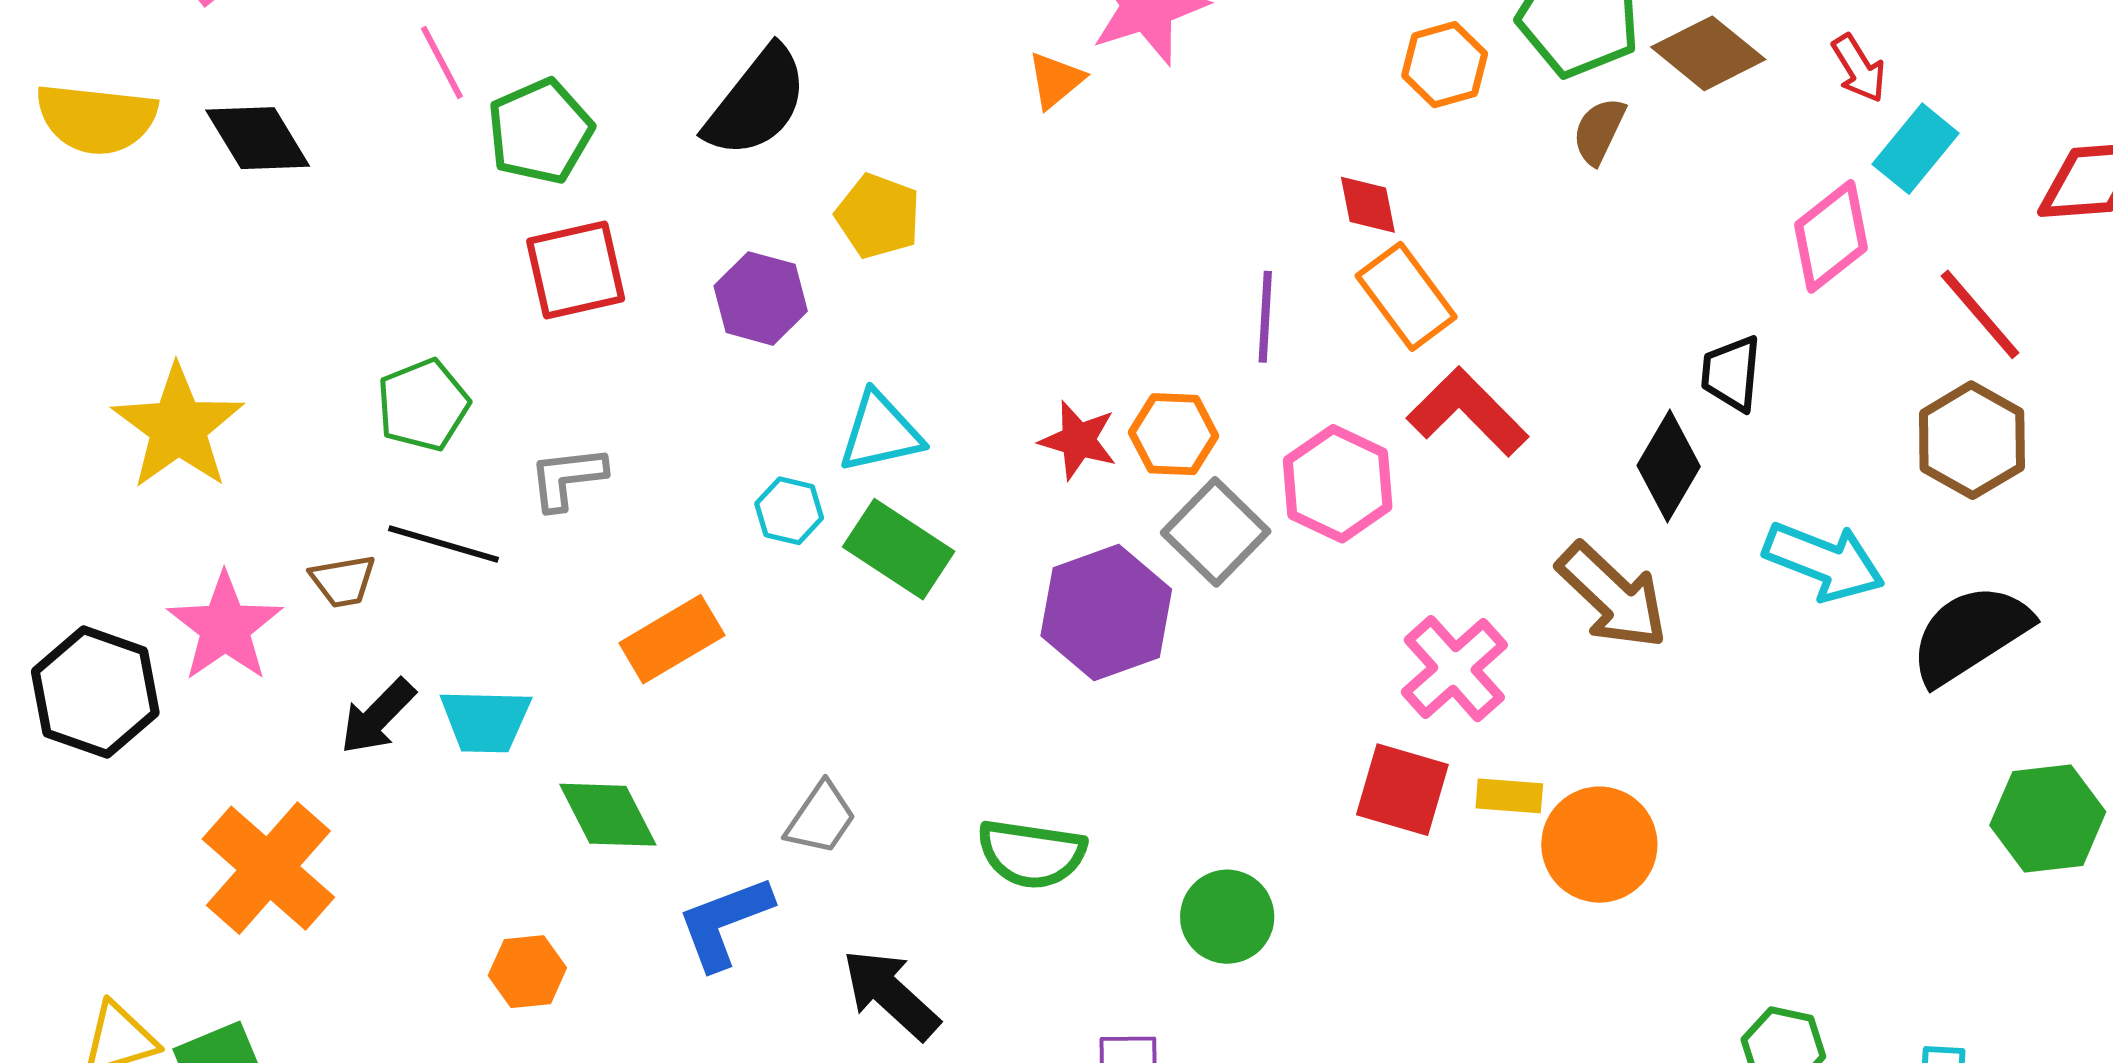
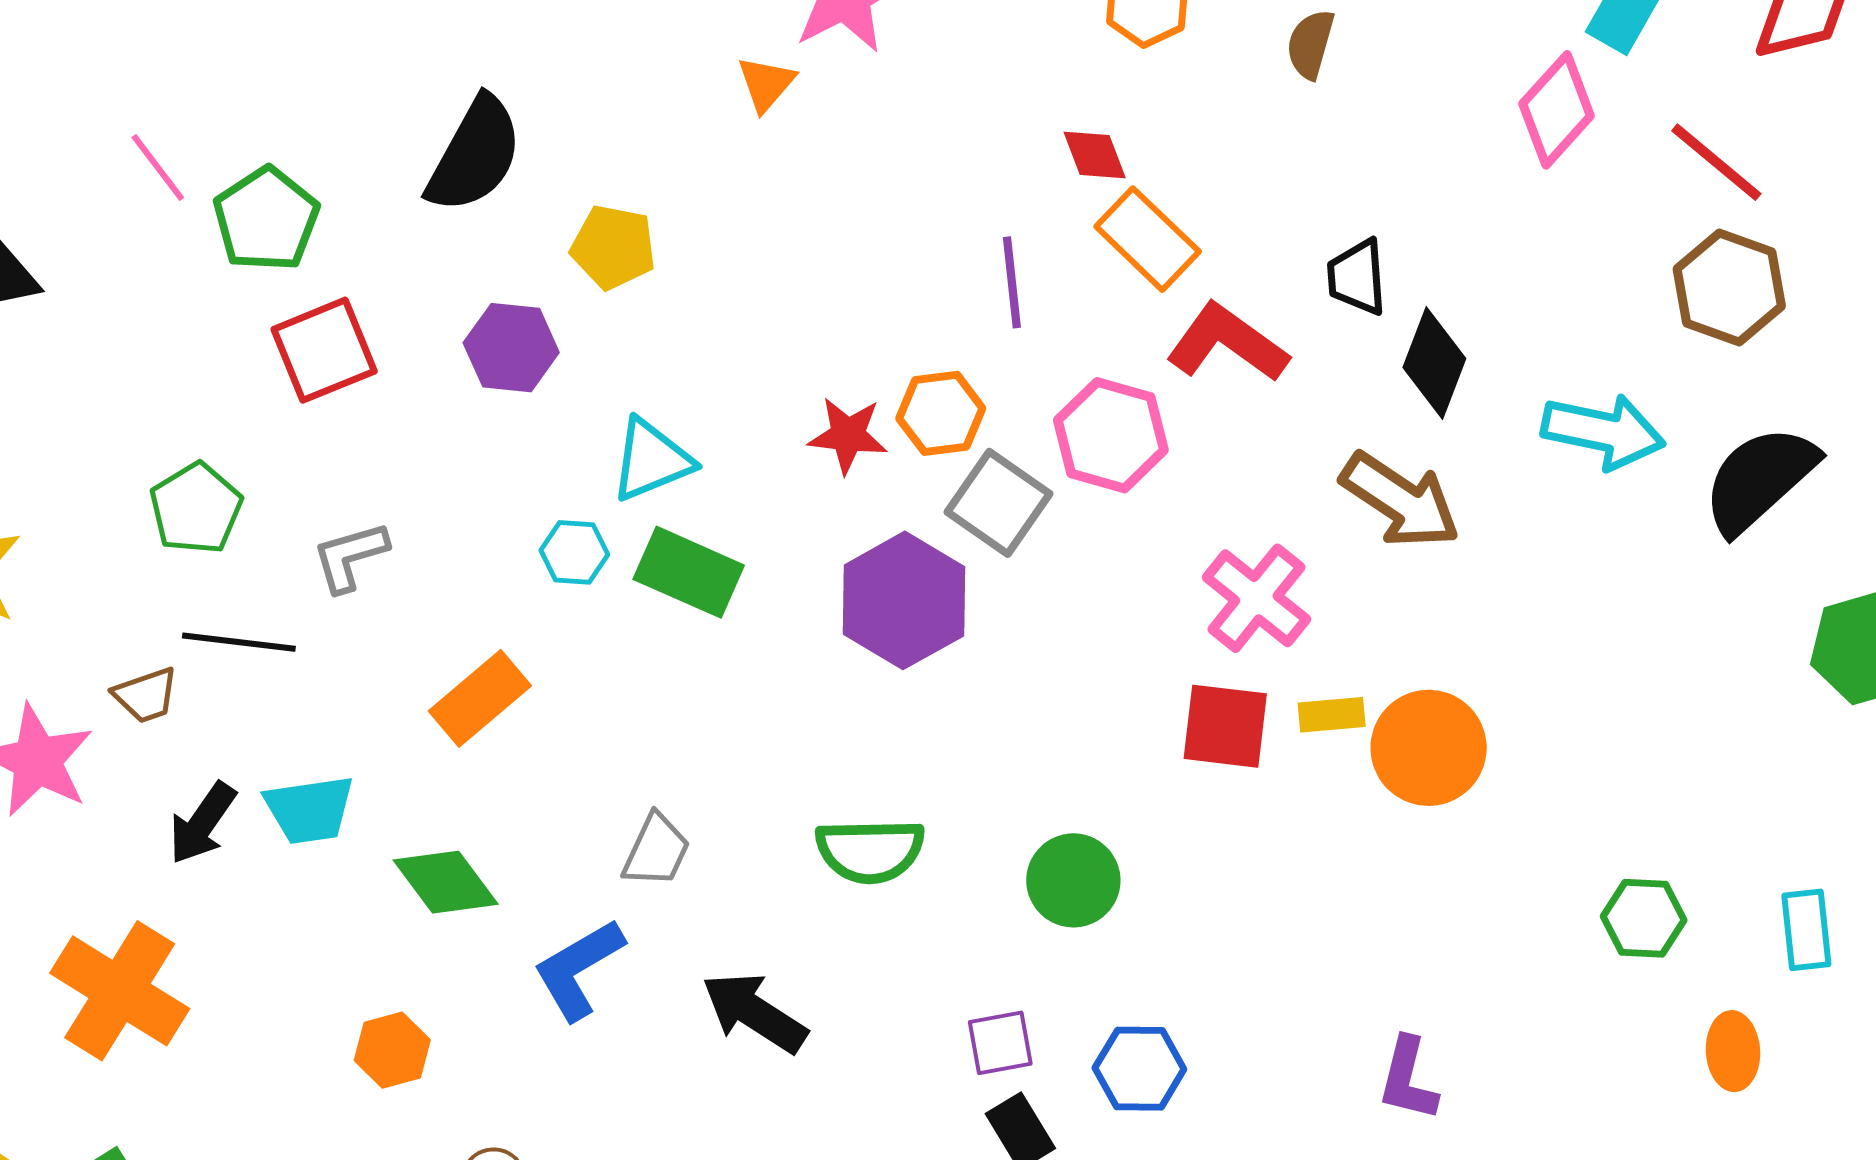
black trapezoid: (1731, 373) -> (1357, 277), moved

